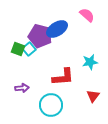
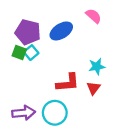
purple pentagon: (40, 36) -> (28, 32), moved
purple arrow: (22, 88) -> (24, 113), moved, size x1.5
red triangle: (93, 96) -> (94, 88), moved

